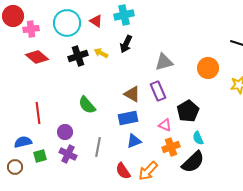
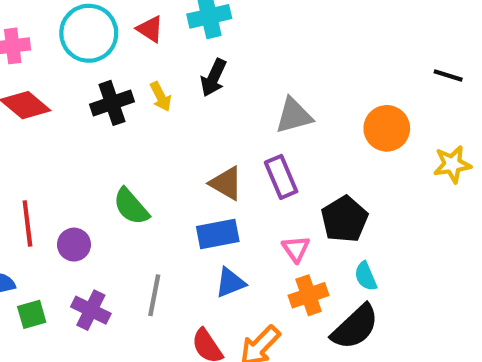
yellow arrow: (101, 53) -> (161, 97), turned -144
pink triangle: (165, 125) -> (296, 249), turned 32
purple circle: (65, 132) -> (74, 245), moved

